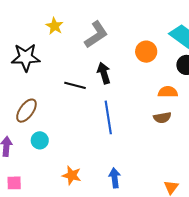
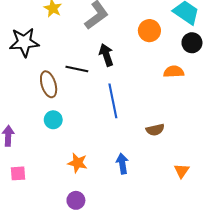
brown ellipse: (26, 111) -> (49, 84), moved, turned -50
brown semicircle: (162, 118) -> (155, 130), moved
cyan circle: (40, 140) -> (53, 120), moved

